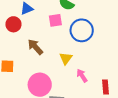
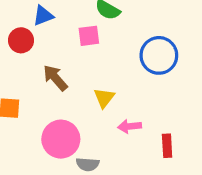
blue circle: (82, 30) -> (159, 55), moved
pink arrow: (82, 76) -> (130, 126), turned -64

